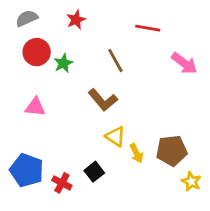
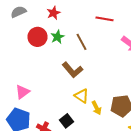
red circle: (37, 52) -> (38, 37), moved
green star: (63, 63) -> (58, 37), moved
pink triangle: (35, 107) -> (22, 92), moved, turned -42

